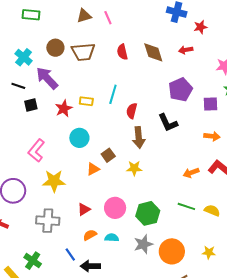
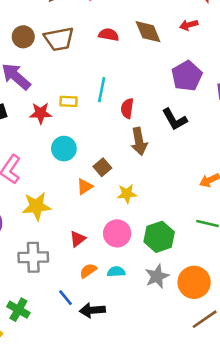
red semicircle: (122, 52) -> (109, 35), turned 119
red star: (64, 109) -> (41, 113), turned 30
yellow star: (134, 168) -> (127, 194), moved

